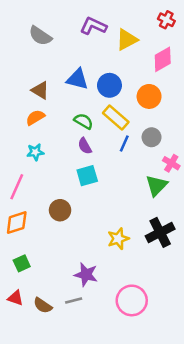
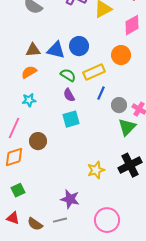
blue triangle: (77, 79) -> (56, 50), moved
blue circle: (109, 85) -> (79, 46), moved
brown triangle: (40, 90) -> (33, 50), turned -35
yellow rectangle: (116, 117) -> (94, 72), turned -65
gray circle: (152, 137) -> (119, 105), moved
brown circle: (60, 210) -> (38, 141), moved

